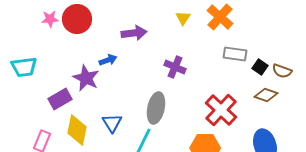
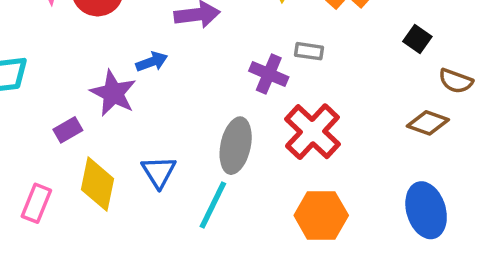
gray rectangle: (235, 54) -> (309, 51), moved, size x0.7
black square: (260, 67) -> (417, 39), moved
purple rectangle: (60, 99) -> (68, 130), size x0.7
red cross: (221, 110) -> (312, 132), moved

